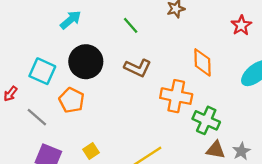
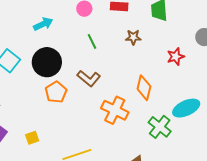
red star: (241, 25) -> (176, 57), moved
orange pentagon: (72, 100) -> (56, 92), moved
green cross: (206, 120) -> (160, 127), moved

